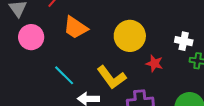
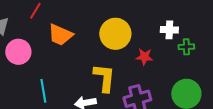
cyan line: (64, 75) -> (43, 91), moved, turned 45
yellow L-shape: (111, 77) -> (104, 78), turned -128

